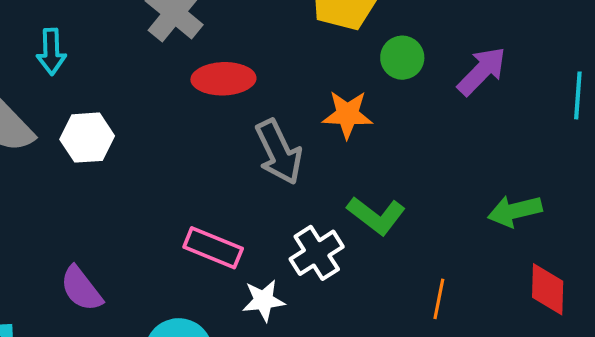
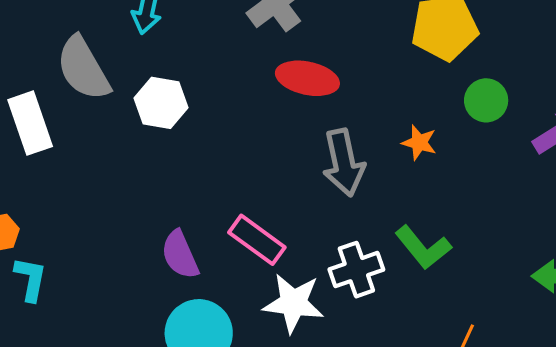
orange star: (347, 114) -> (419, 143), size x0.7
purple semicircle: (81, 289) -> (180, 255), moved
white star: (264, 300) -> (293, 303), size x1.4

